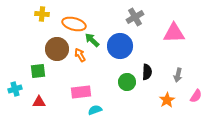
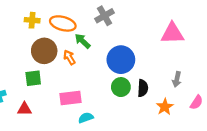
yellow cross: (42, 14) -> (32, 20), moved
gray cross: (135, 17) -> (104, 16), moved
blue circle: (120, 46) -> (121, 60), moved
green square: (38, 71) -> (33, 78), moved
black semicircle: (147, 72) -> (143, 88), moved

